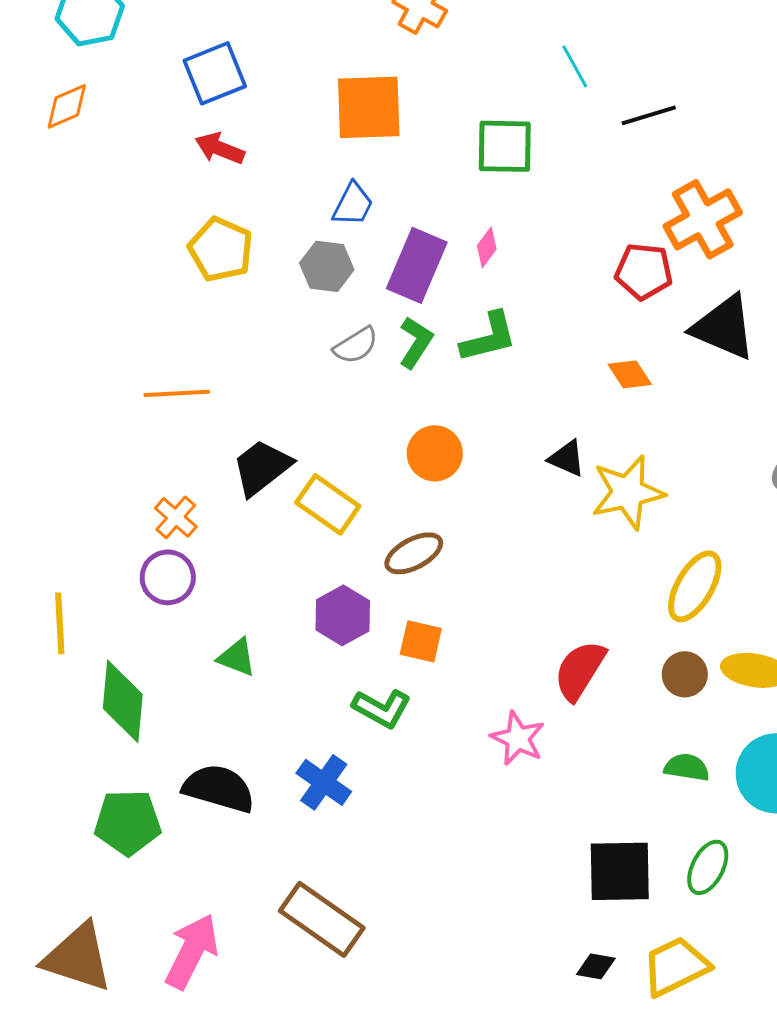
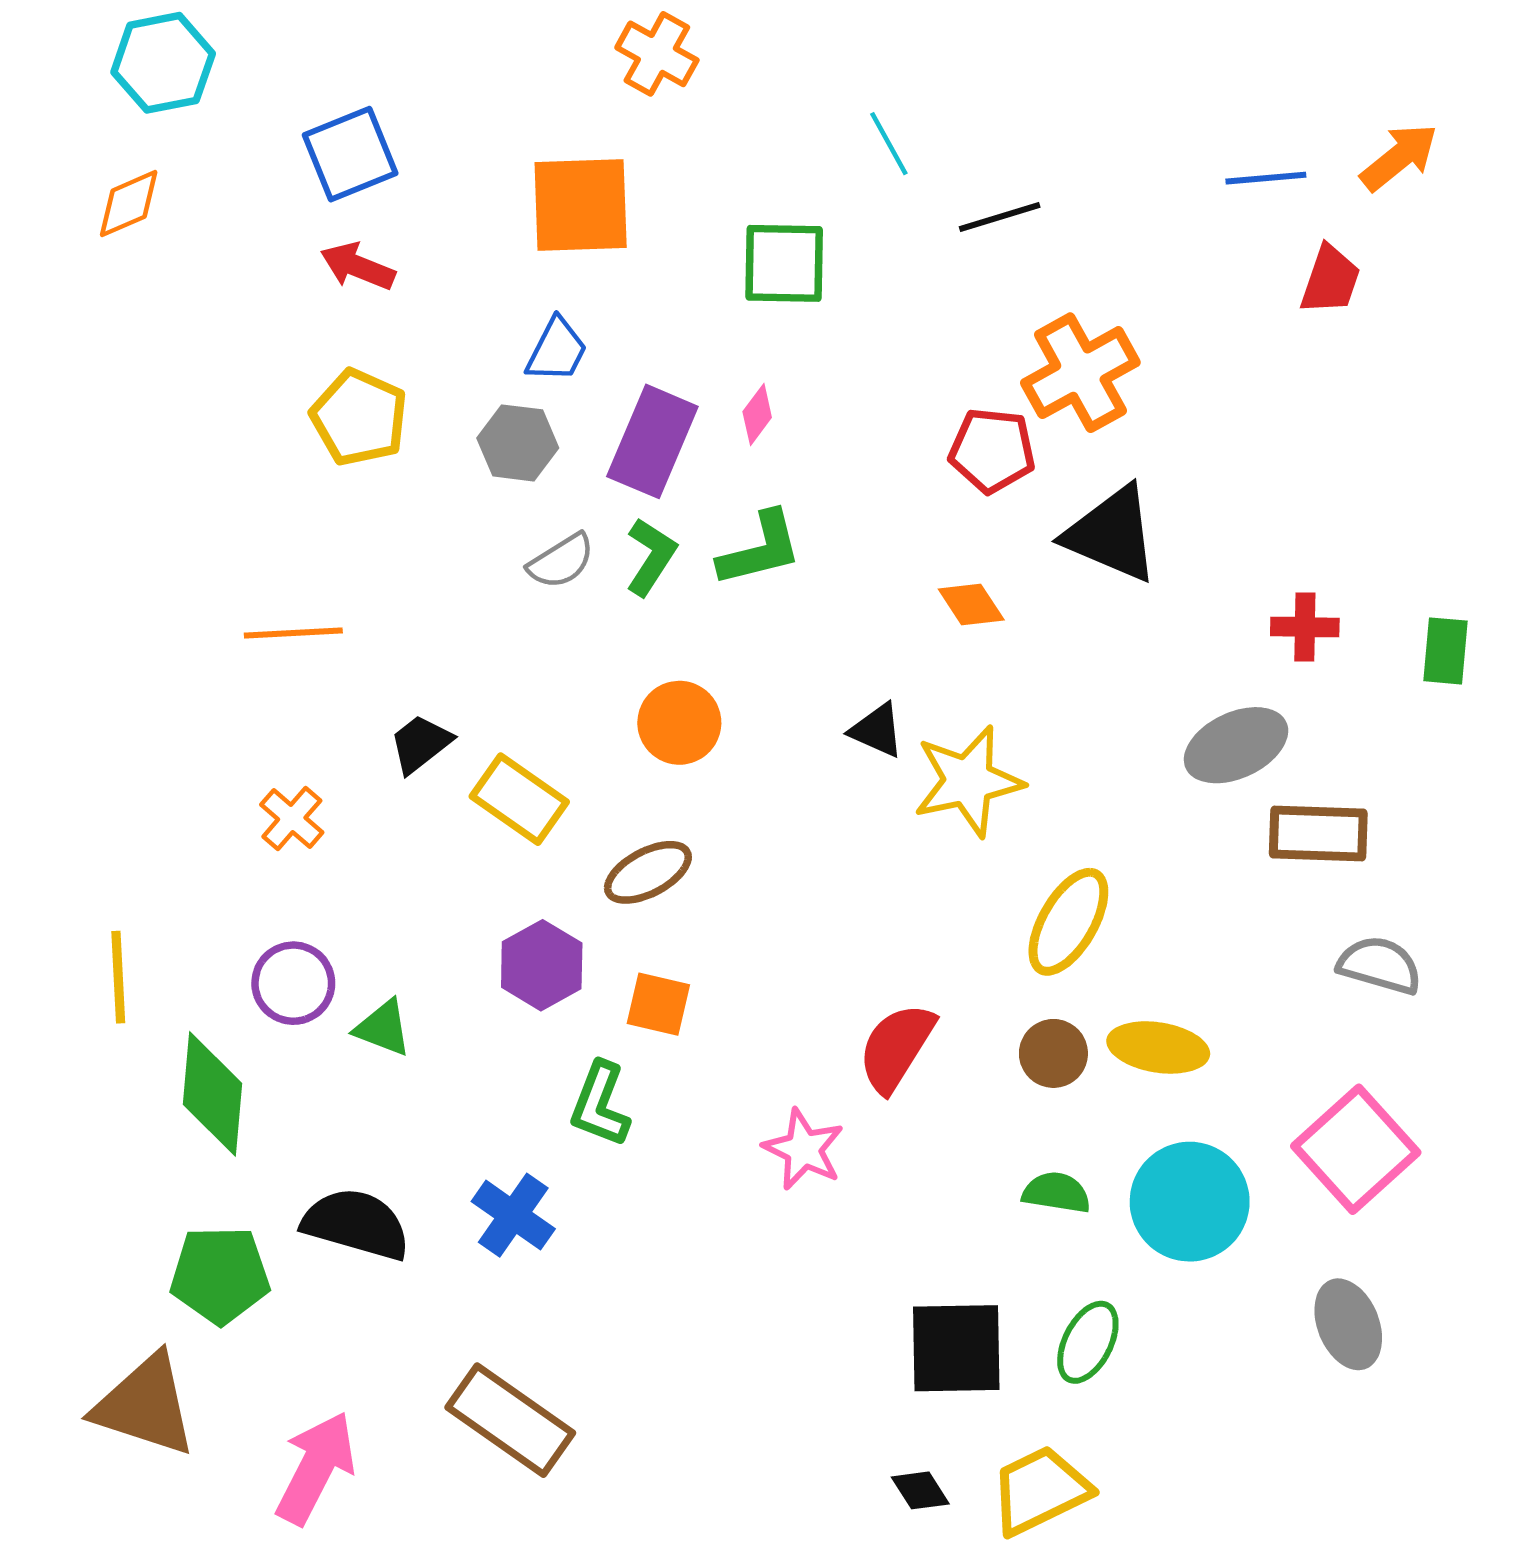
black trapezoid: (262, 467) -> (420, 744), size x0.7
purple circle: (168, 577) -> (293, 983), moved
green L-shape: (382, 708) -> (600, 1104), turned 82
brown triangle: (78, 957) -> (145, 1405), moved
black diamond: (596, 966) -> (920, 1490), turned 48

